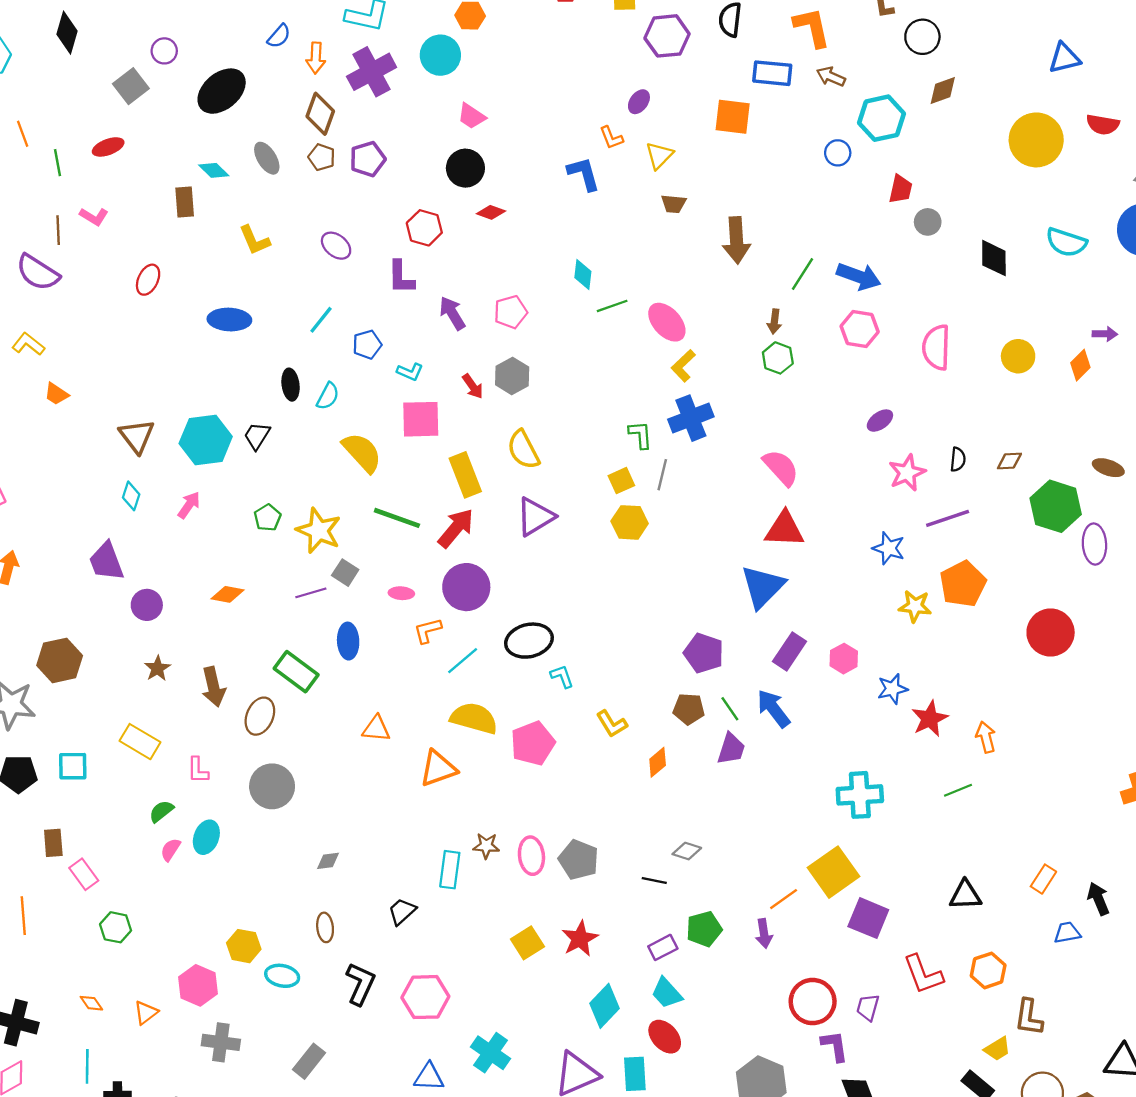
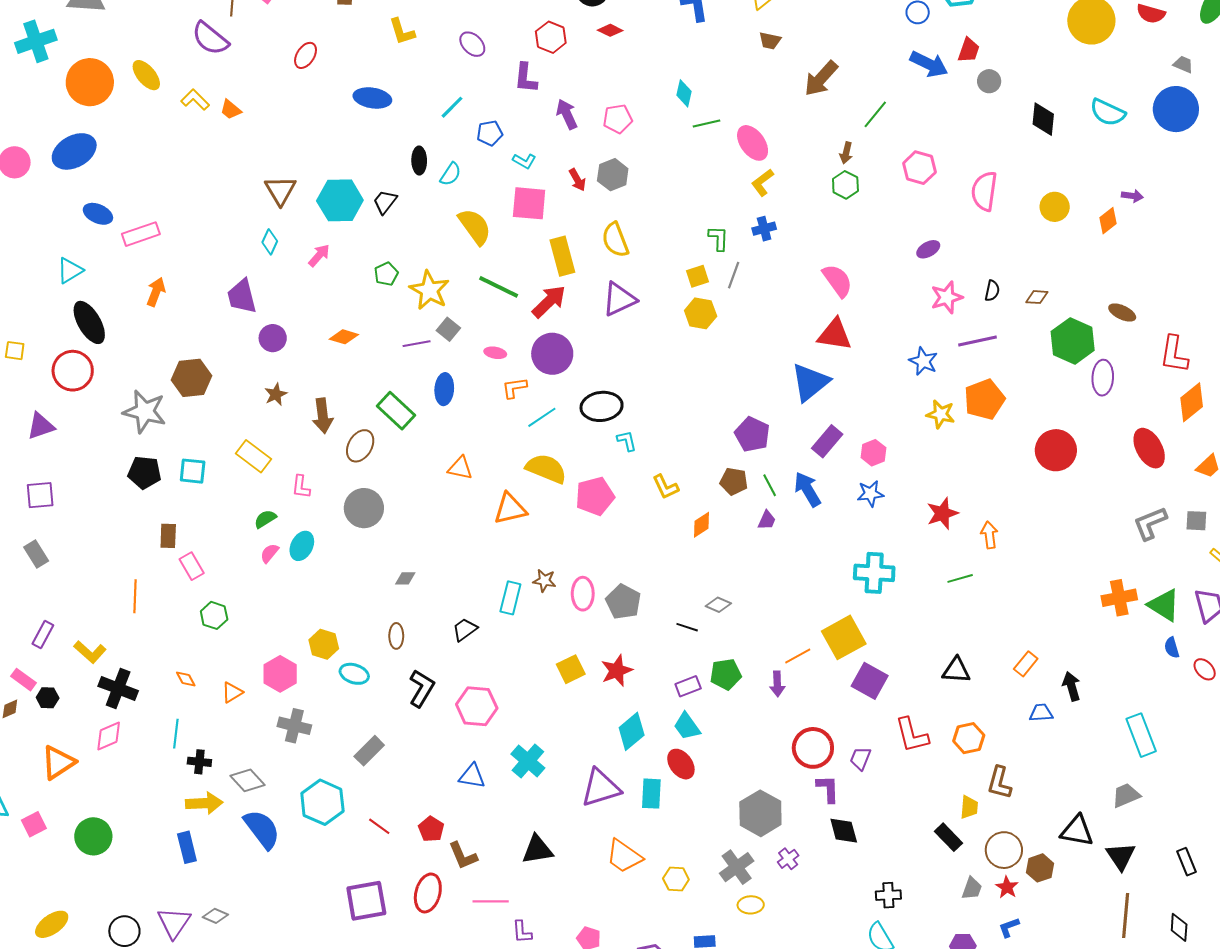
brown arrow: (736, 240) -> (821, 78), turned 39
blue arrow: (859, 276) -> (929, 64), moved
orange trapezoid: (56, 394) -> (231, 110), moved
blue cross: (691, 418) -> (764, 229), size x0.6
blue star: (892, 689) -> (870, 494), moved
purple trapezoid: (731, 749) -> (767, 520), size x0.7
yellow trapezoid: (997, 1049) -> (969, 807), turned -60

